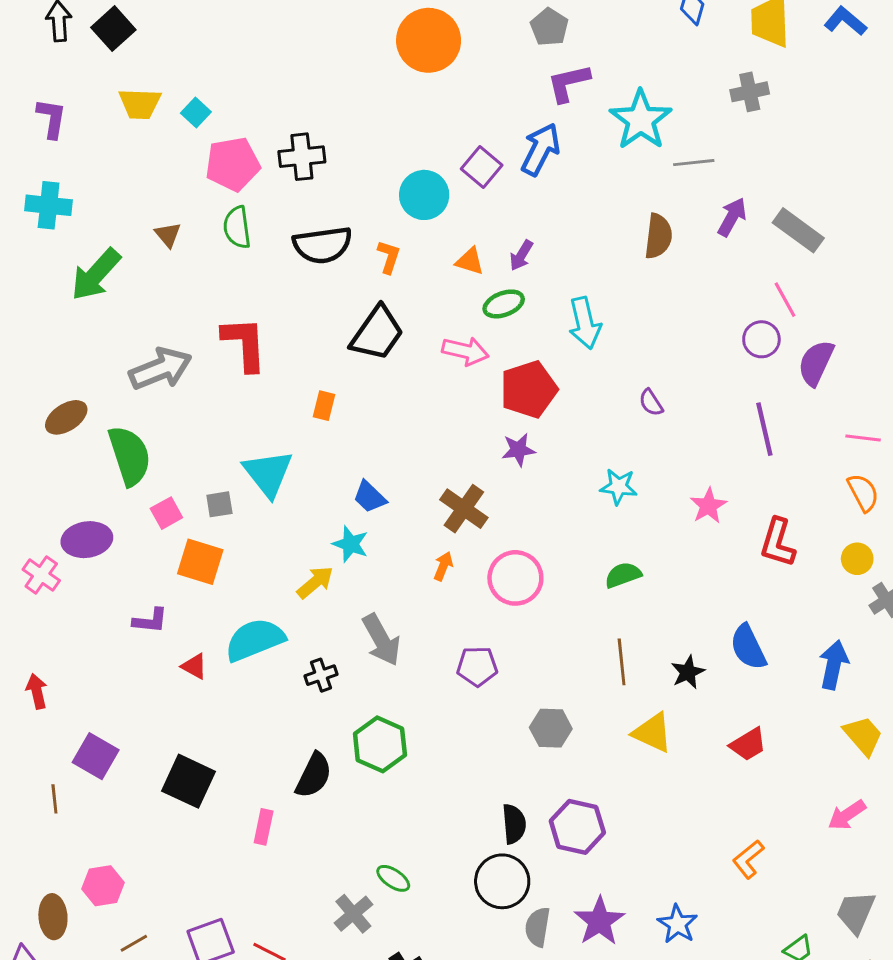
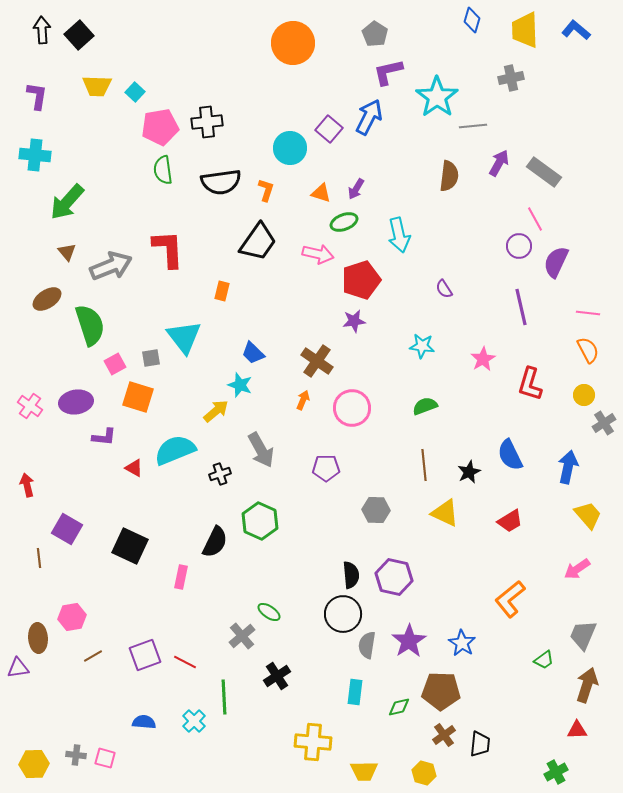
brown triangle: (168, 235) -> (67, 252), moved
purple ellipse: (87, 540) -> (76, 402), moved
orange L-shape: (748, 859) -> (510, 599), size x1.4

